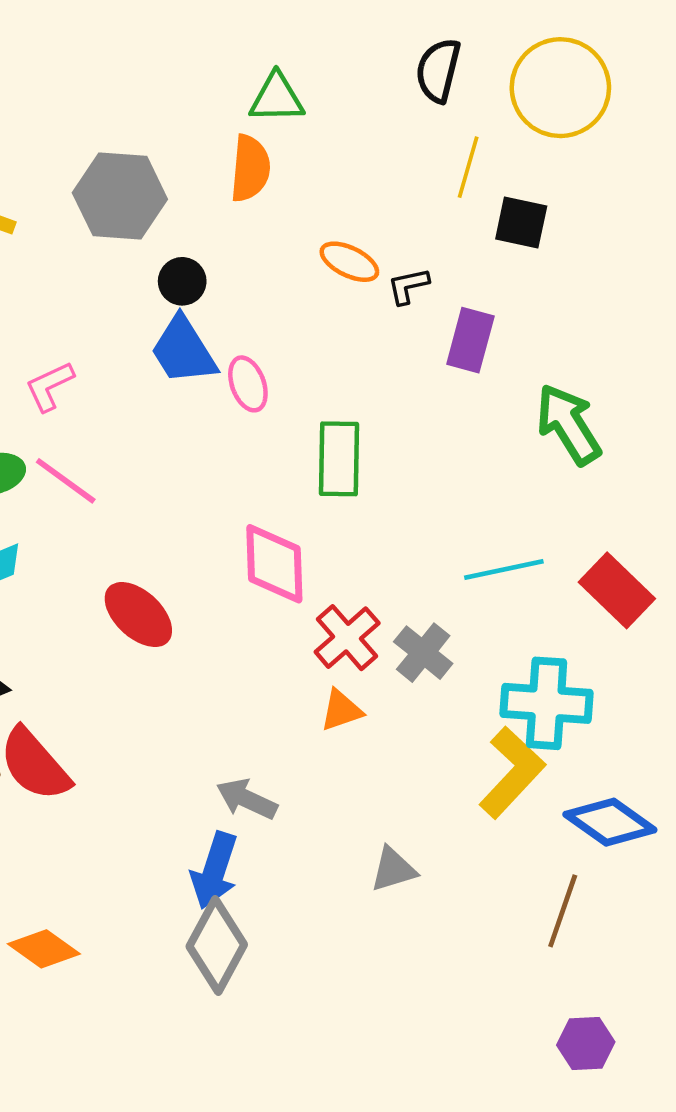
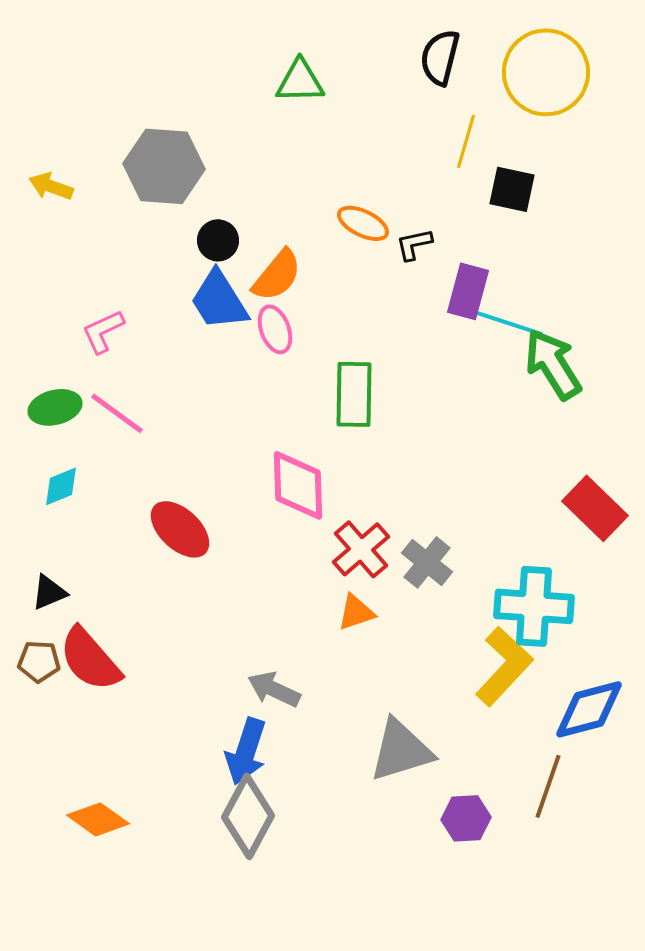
orange semicircle: (250, 168) -> (277, 275), moved, turned 34
cyan line: (504, 570) -> (509, 323), moved, turned 30
blue diamond: (610, 822) -> (589, 709), turned -50
gray triangle: (393, 869) -> (401, 750), size x1.6
purple hexagon: (586, 1043) -> (466, 818), moved

